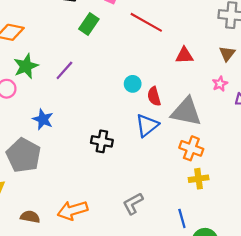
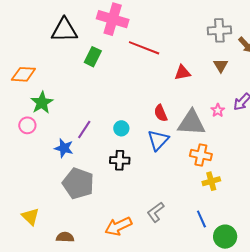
purple line: (64, 70) -> (84, 130), moved
cyan circle: (133, 84) -> (121, 128), moved
pink star: (220, 84) -> (218, 110), moved
gray pentagon: (24, 155) -> (78, 183), moved
orange arrow: (73, 210) -> (118, 226), moved

